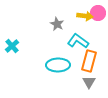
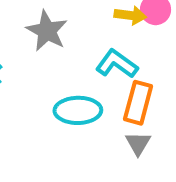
gray star: (57, 24) -> (47, 31), moved, size x1.5

